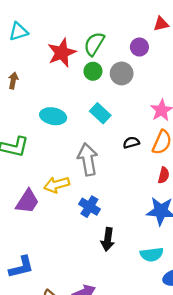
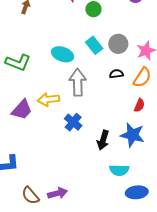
gray circle: (122, 73) -> (118, 44), moved
cyan ellipse: (53, 116) -> (63, 54), moved
black arrow: (108, 239) -> (103, 140), moved

